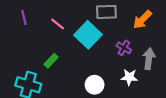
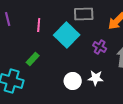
pink line: (58, 24) -> (39, 25), turned 56
white star: (129, 77) -> (96, 78), moved

